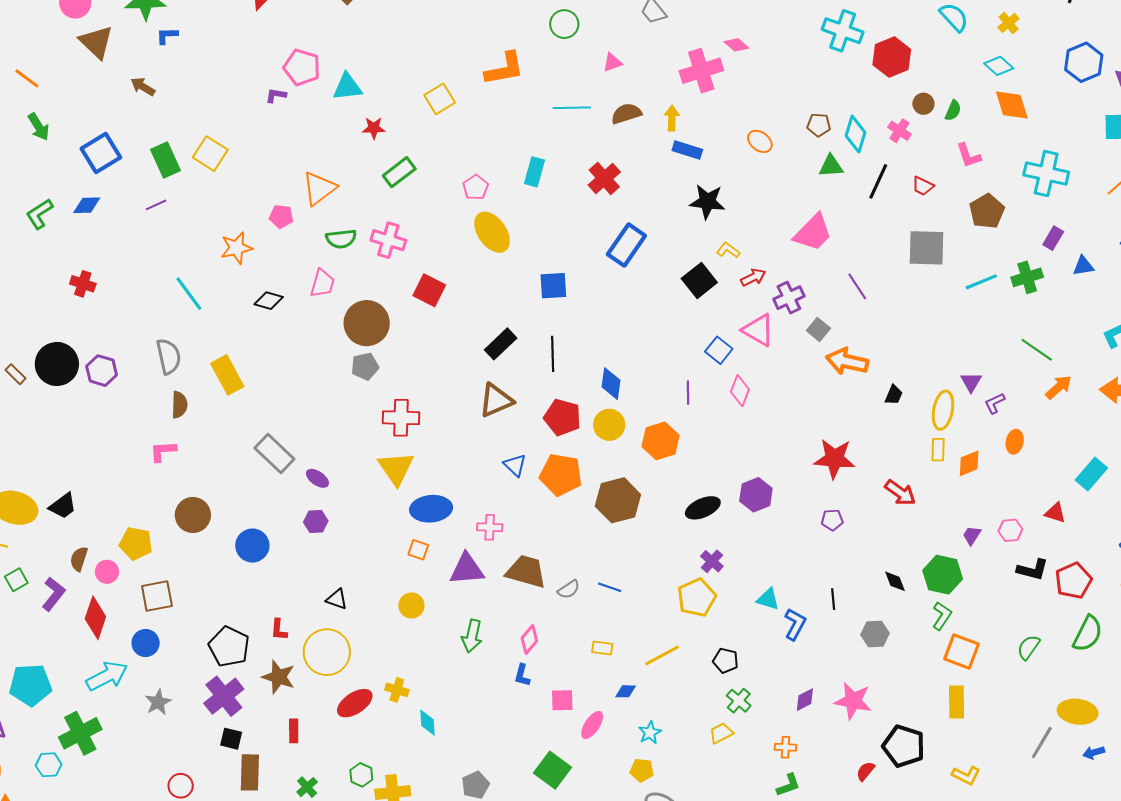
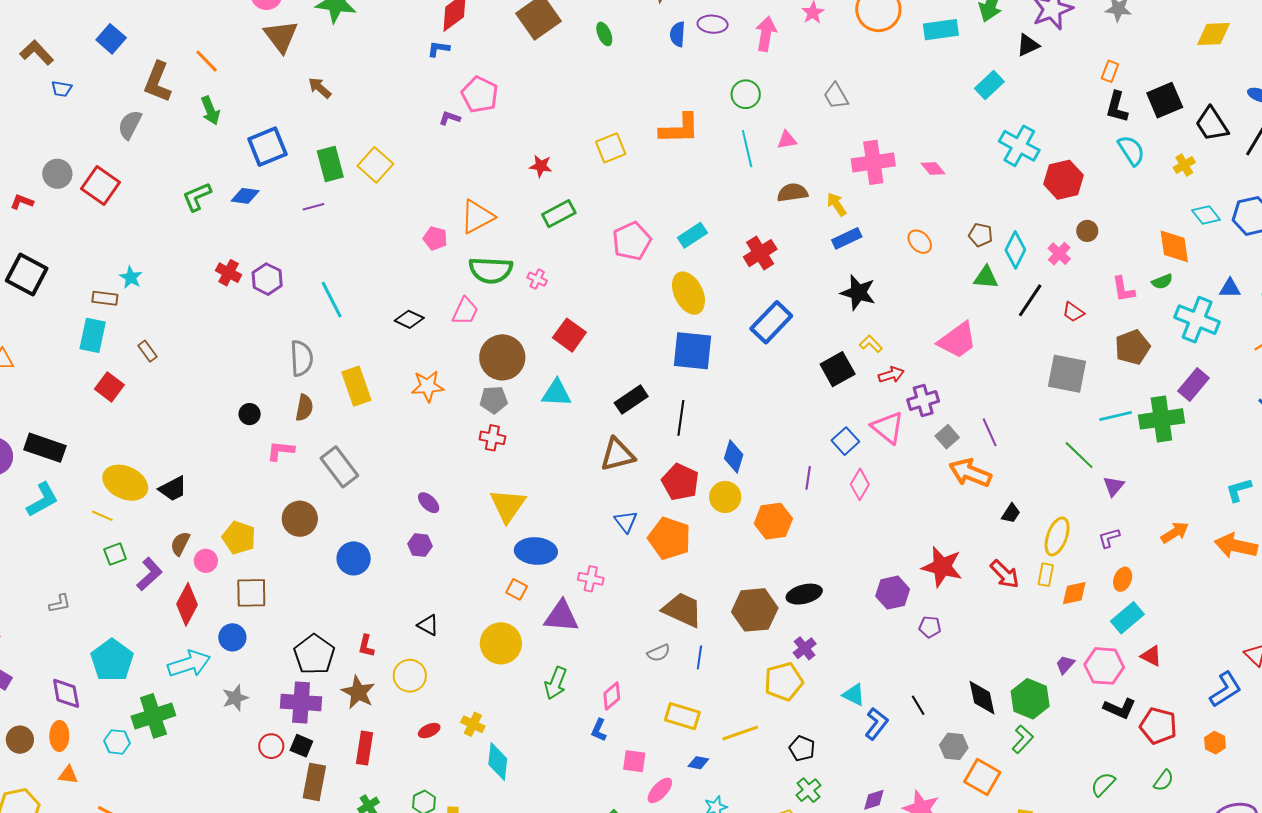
blue L-shape: (167, 36) -> (438, 49), moved
pink diamond: (736, 45) -> (933, 169), moved
cyan diamond: (999, 66) -> (1206, 215), moved
cyan triangle: (347, 87) -> (556, 393), moved
cyan line: (572, 108) -> (747, 149), moved, turned 69
green semicircle: (953, 110) -> (1162, 282), moved, turned 35
yellow arrow: (672, 118) -> (837, 204), turned -45
blue rectangle: (687, 150) -> (847, 238), turned -52
cyan rectangle: (535, 172) -> (692, 235), turned 32
pink pentagon: (476, 187) -> (632, 241), size x1.5
yellow ellipse: (492, 232) -> (688, 293), moved
purple rectangle: (1053, 238) -> (1194, 385), size x1.4
green semicircle: (341, 239) -> (491, 270), size x1.4
pink cross: (388, 240) -> (537, 279), size x0.6
orange star: (236, 248) -> (428, 386), moved
blue triangle: (1083, 266) -> (1230, 288), moved
green cross: (1027, 277) -> (1161, 419), size x1.4
blue square: (553, 286) -> (693, 351), size x1.4
purple line: (857, 286) -> (990, 432), moved
green line: (1037, 350) -> (1079, 455), moved
black circle: (57, 364) -> (250, 414), moved, size x0.5
purple hexagon: (102, 371) -> (267, 279), moved
purple triangle: (971, 382) -> (1114, 486), moved
red cross: (401, 418) -> (492, 438), moved, size x0.7
gray rectangle: (274, 454) -> (339, 467), moved
cyan rectangle: (1091, 474) -> (1127, 618), moved
red arrow: (900, 493) -> (1005, 574), moved
purple hexagon: (756, 495) -> (893, 593), moved
brown hexagon: (618, 500) -> (755, 610), moved
pink hexagon: (1010, 530) -> (1104, 666), size x1.6
brown trapezoid: (526, 572) -> (682, 610), moved
black diamond: (895, 581) -> (982, 698), size x1.5
red pentagon: (1073, 581) -> (1158, 726), turned 30
blue line: (610, 587) -> (699, 657), turned 70
black line: (833, 599) -> (918, 705), turned -35
yellow circle: (411, 605) -> (501, 643), size x1.6
green semicircle: (1088, 634) -> (1164, 780), size x0.6
yellow rectangle: (602, 648) -> (682, 716), size x1.6
orange square: (962, 651) -> (982, 777), moved
yellow circle: (327, 652) -> (410, 676), size x0.7
cyan pentagon: (30, 685) -> (112, 660), turned 30
purple cross: (224, 696) -> (301, 702), turned 33
red ellipse: (355, 703) -> (429, 731), size x0.6
cyan diamond: (427, 723) -> (498, 762), size x1.4
red rectangle: (294, 731) -> (364, 748), size x1.4
red circle: (181, 786) -> (271, 746), moved

